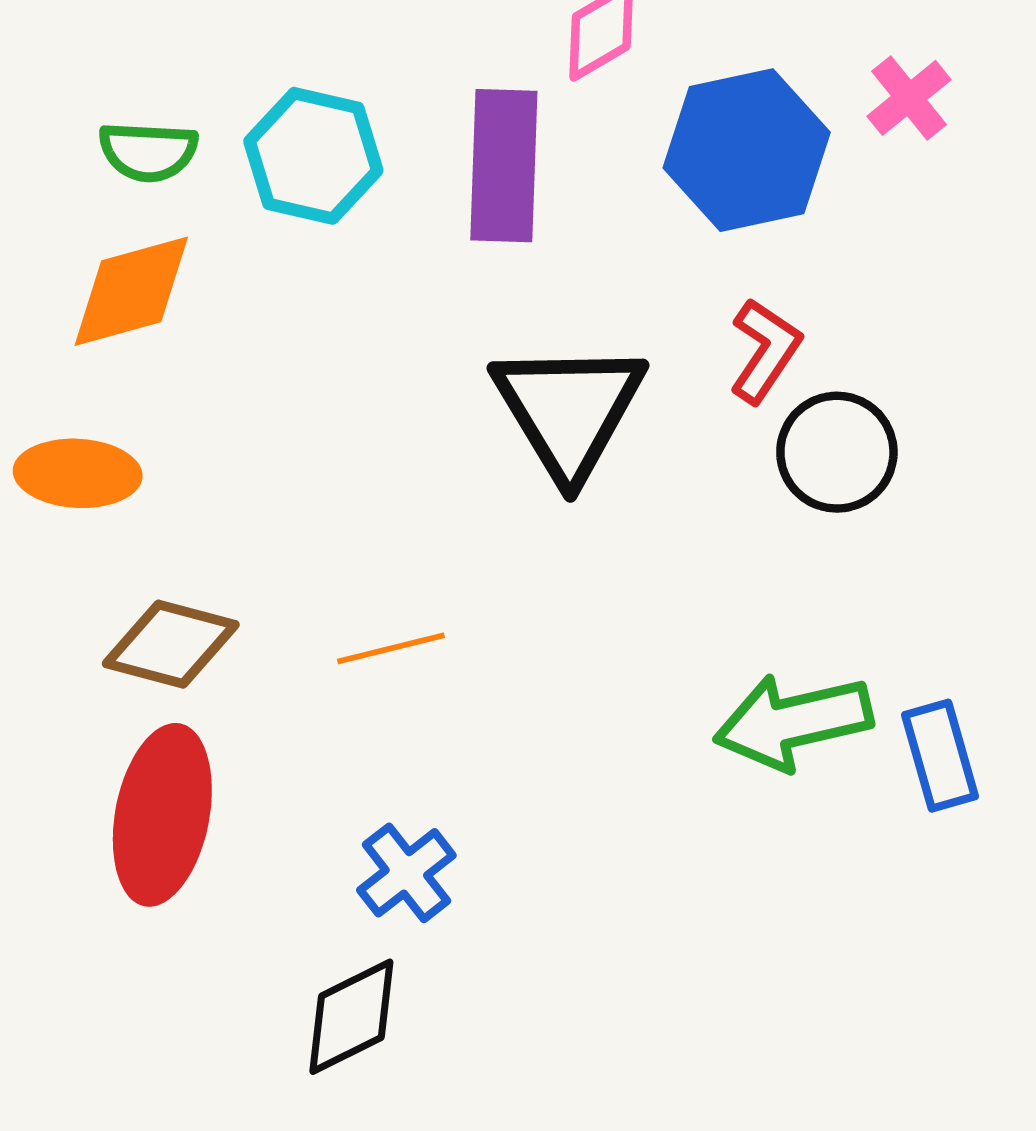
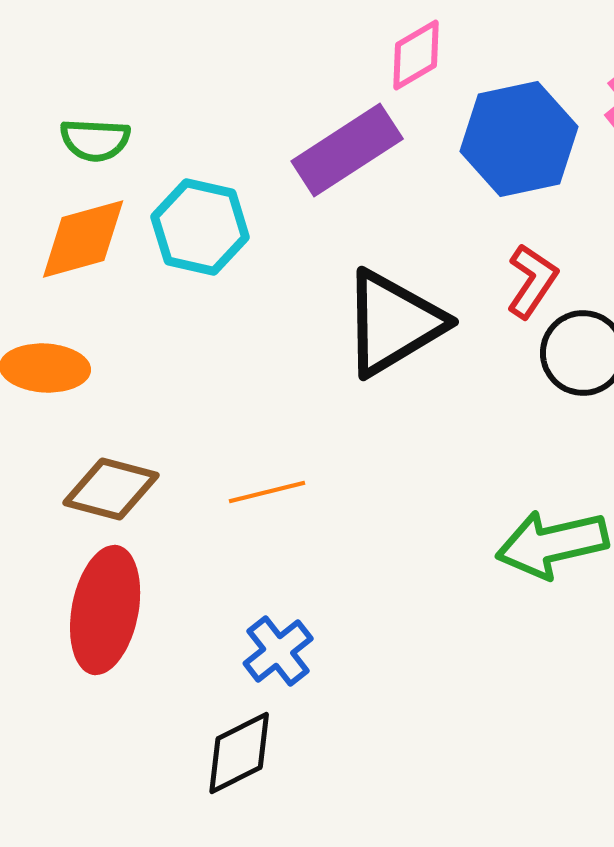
cyan hexagon: (313, 156) -> (200, 227), moved
purple rectangle: (504, 166) -> (347, 150), turned 55
black triangle: (569, 410) -> (393, 323), turned 30

